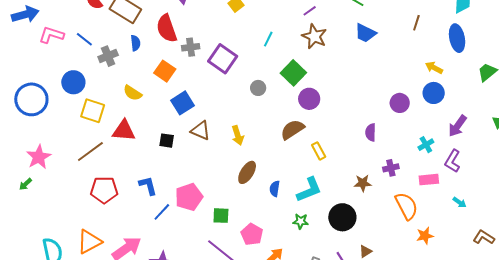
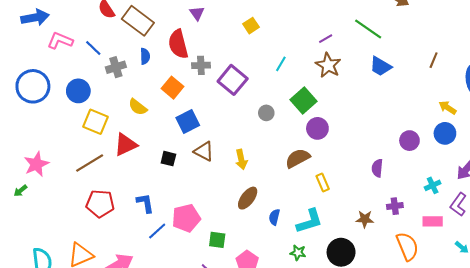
blue circle: (31, 99) -> (33, 86), moved
red triangle: (124, 131) -> (126, 145), turned -35

